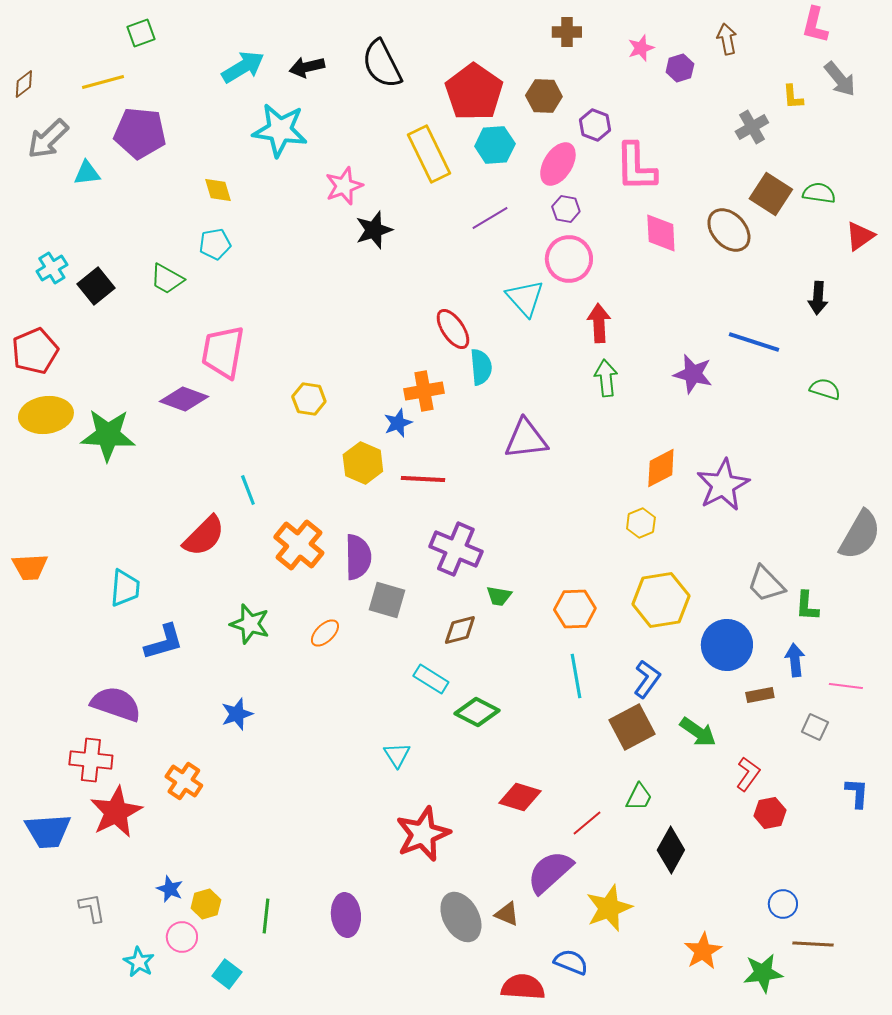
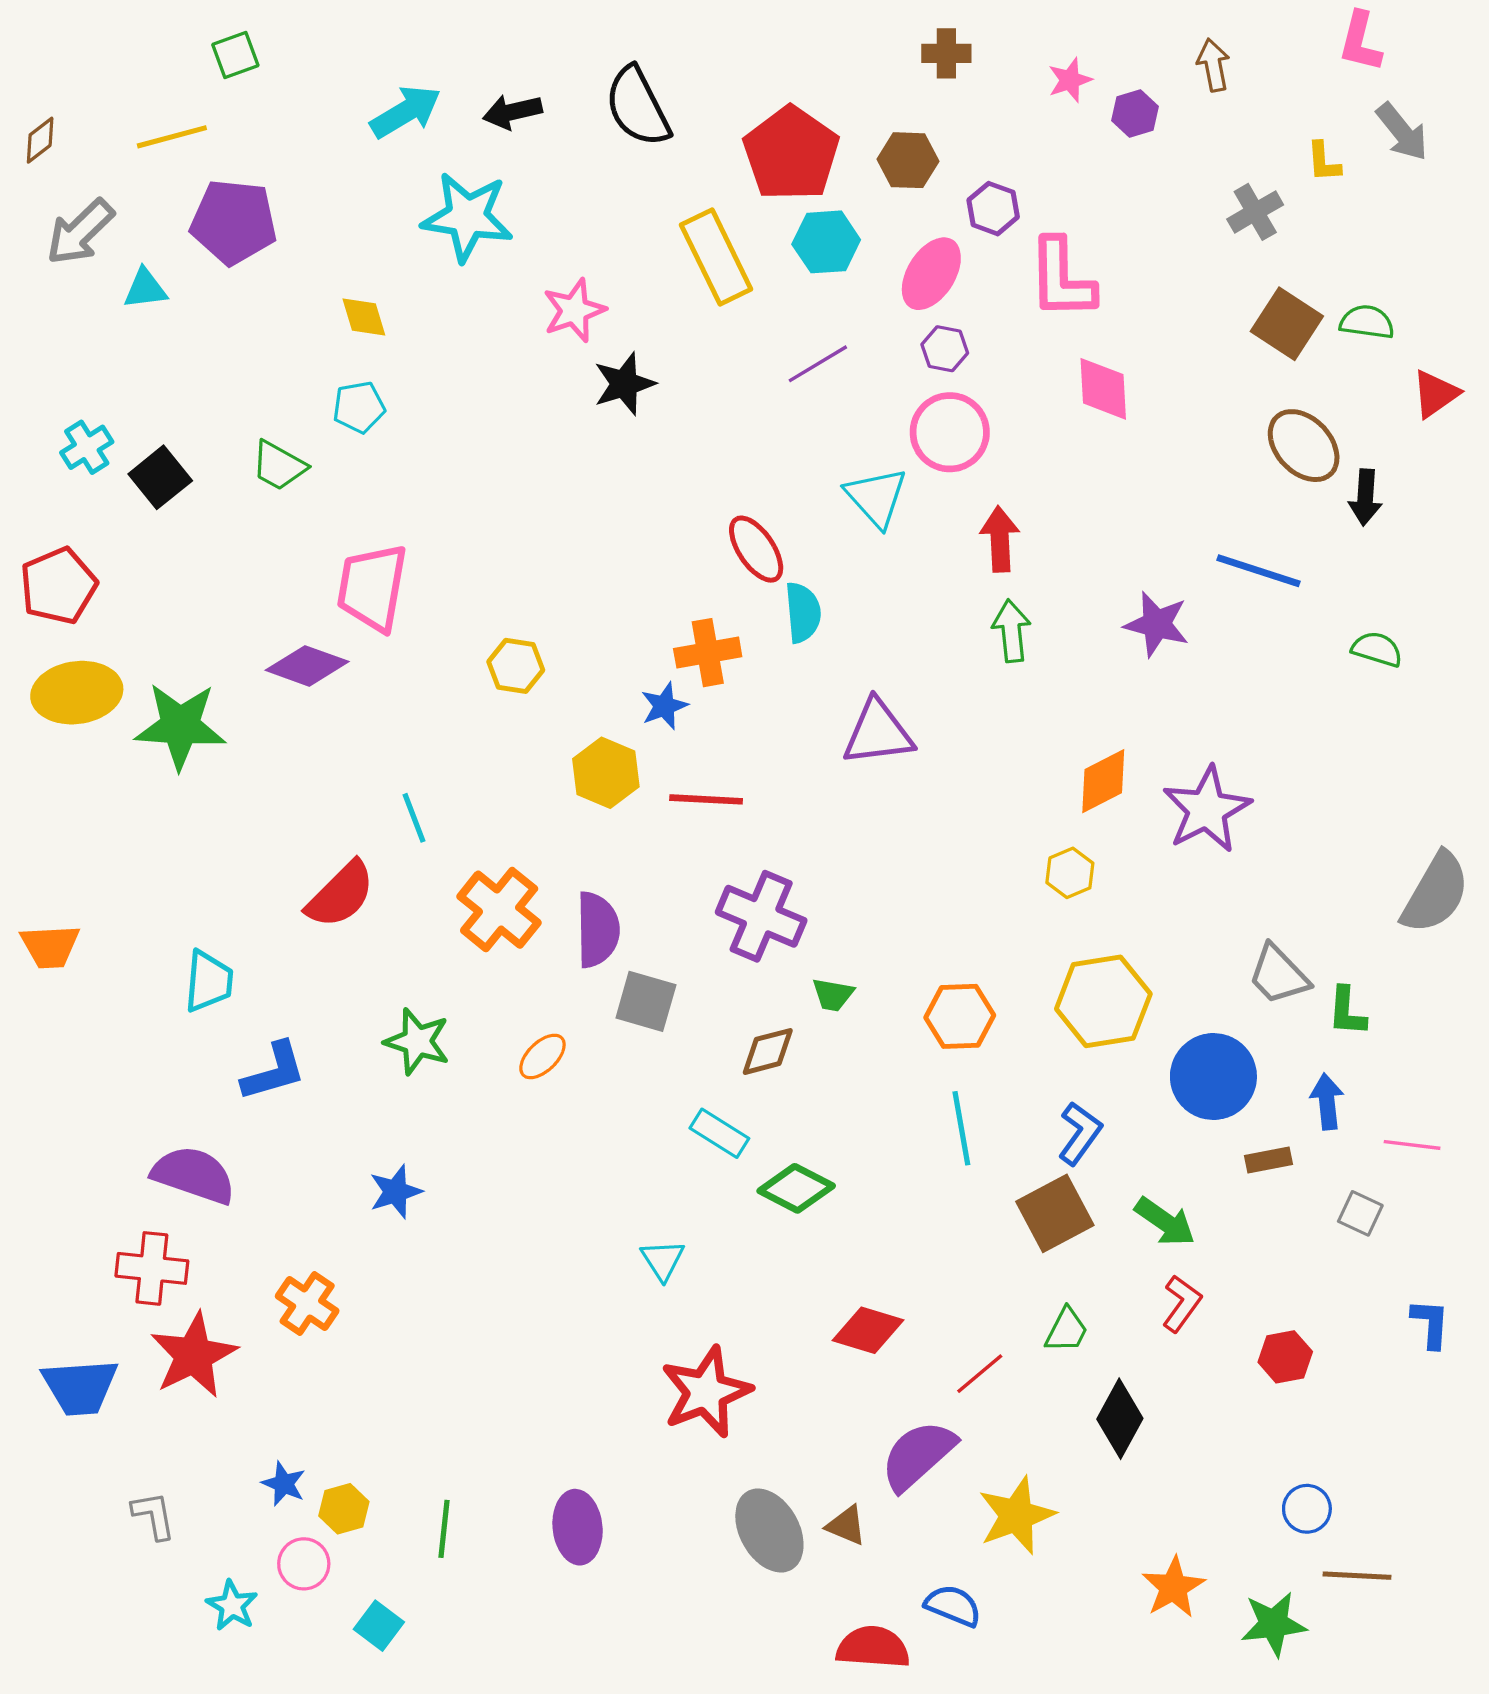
brown ellipse: (729, 230) -> (1304, 446), moved
red L-shape: (748, 774) -> (1182, 1303), moved

